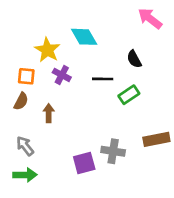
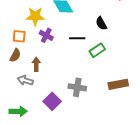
yellow star: (47, 50) -> (35, 16), turned -30
gray arrow: (25, 146) -> (25, 80), moved, turned -35
gray cross: (113, 151) -> (77, 87), moved
purple square: (84, 163) -> (52, 101), moved, turned -30

